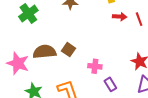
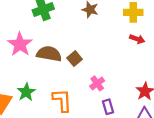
pink star: (18, 63) -> (20, 44), moved
pink cross: (95, 66) -> (97, 83), turned 32

